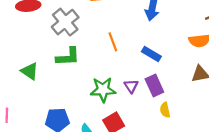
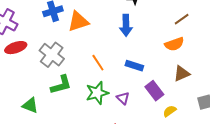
purple rectangle: (154, 85) -> (154, 91), moved
green star: (103, 90) -> (97, 93), moved
yellow semicircle: (165, 110) -> (170, 111), moved, turned 80

